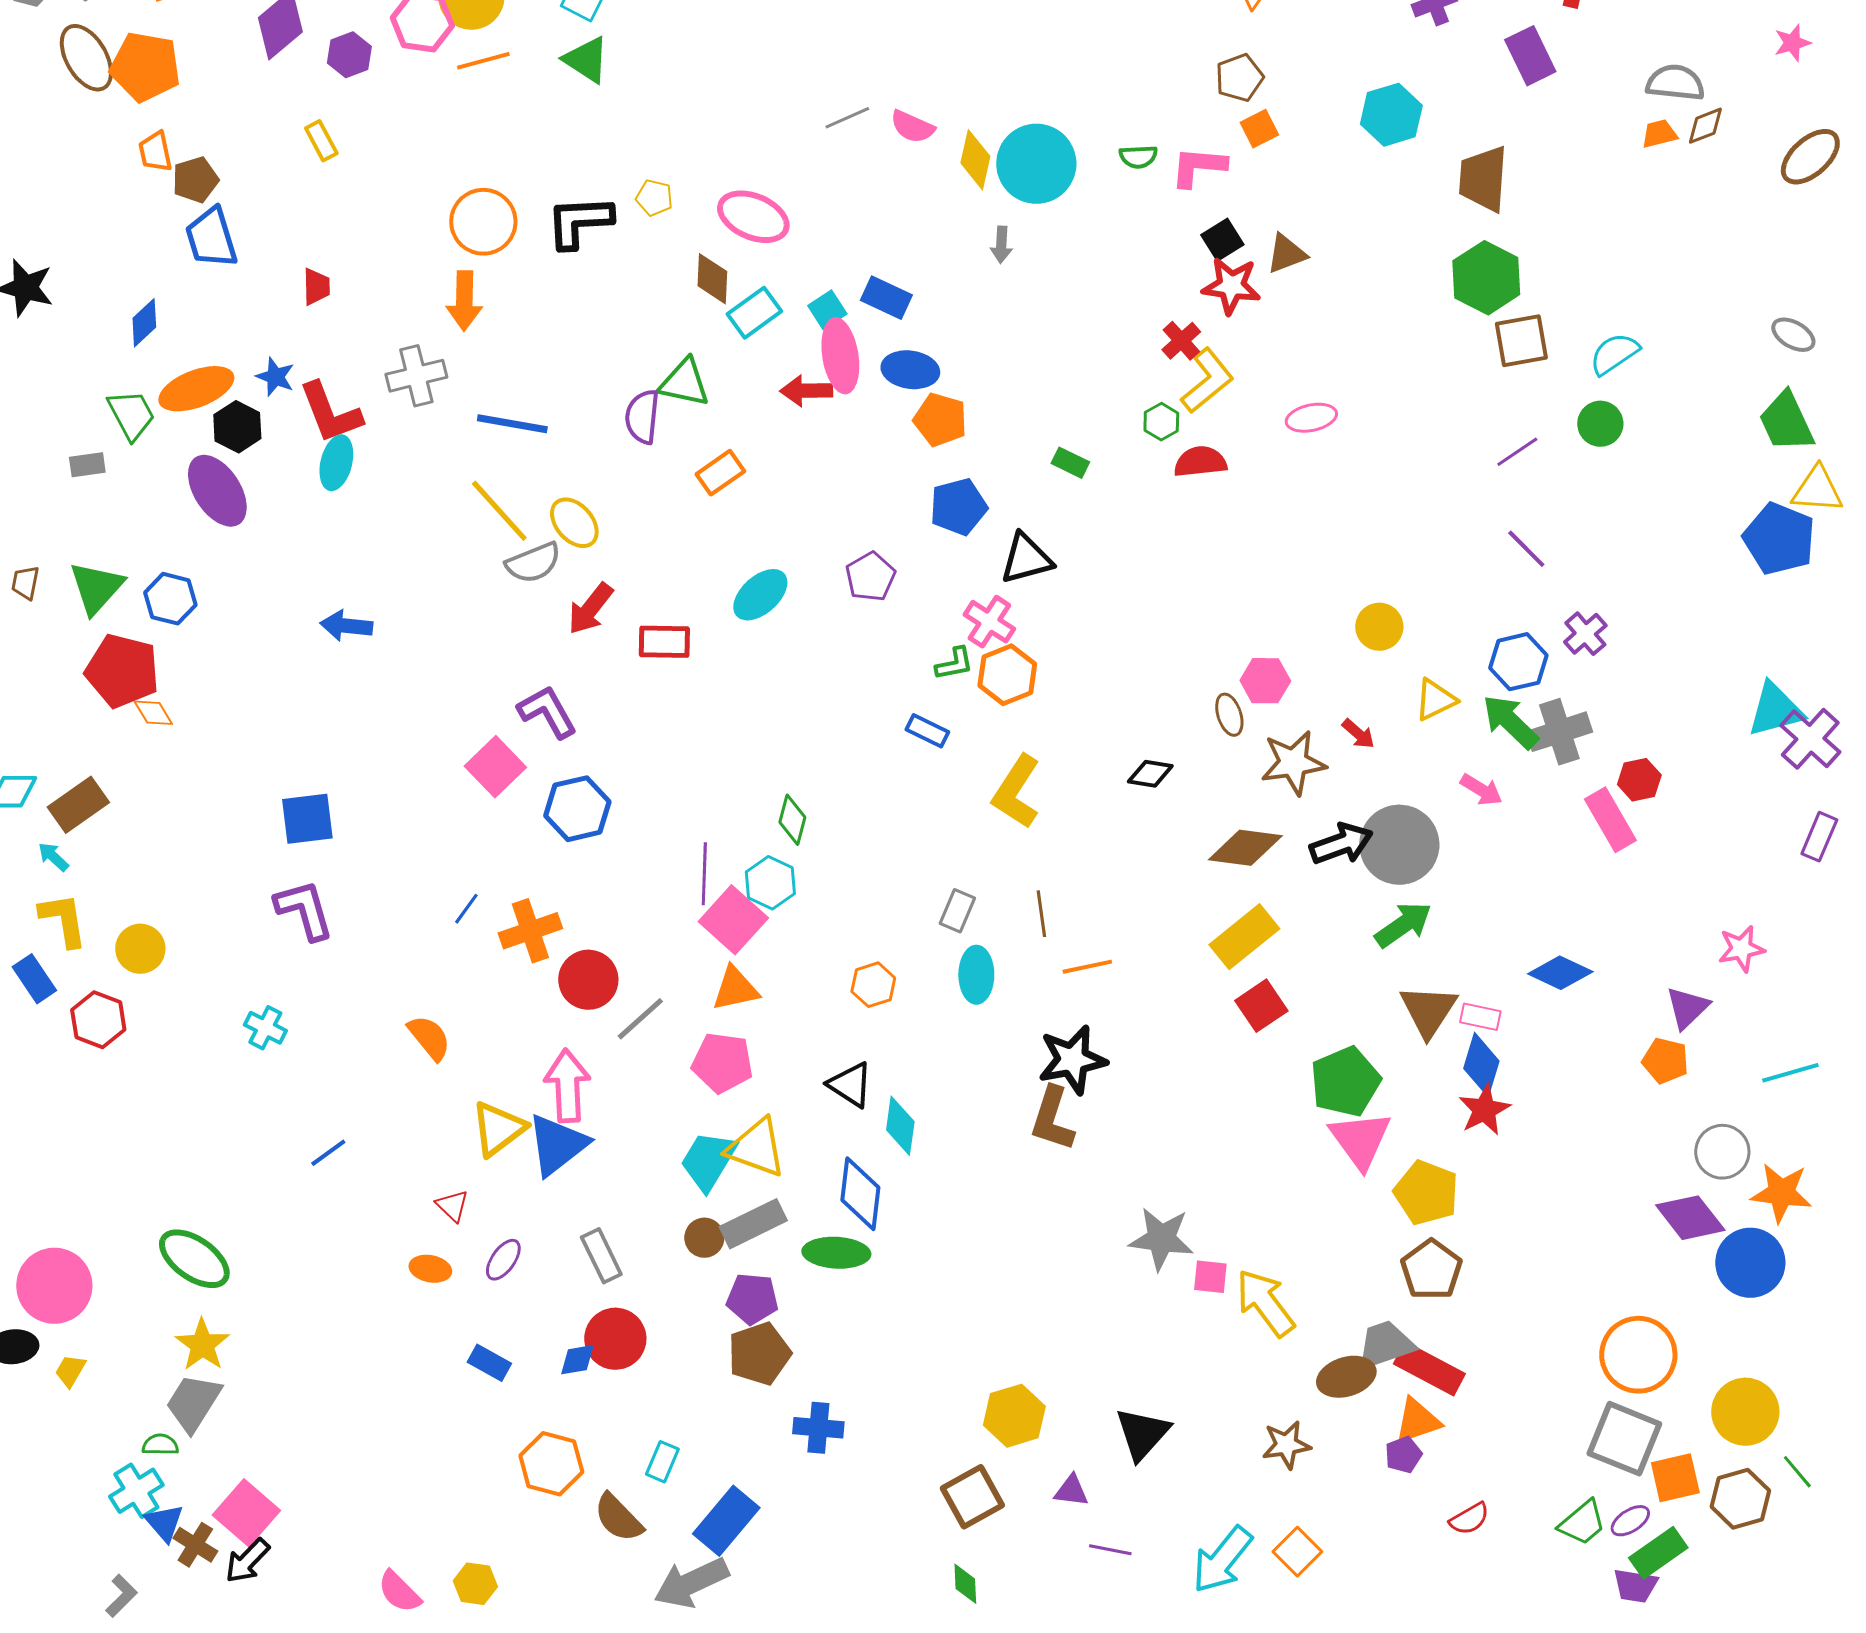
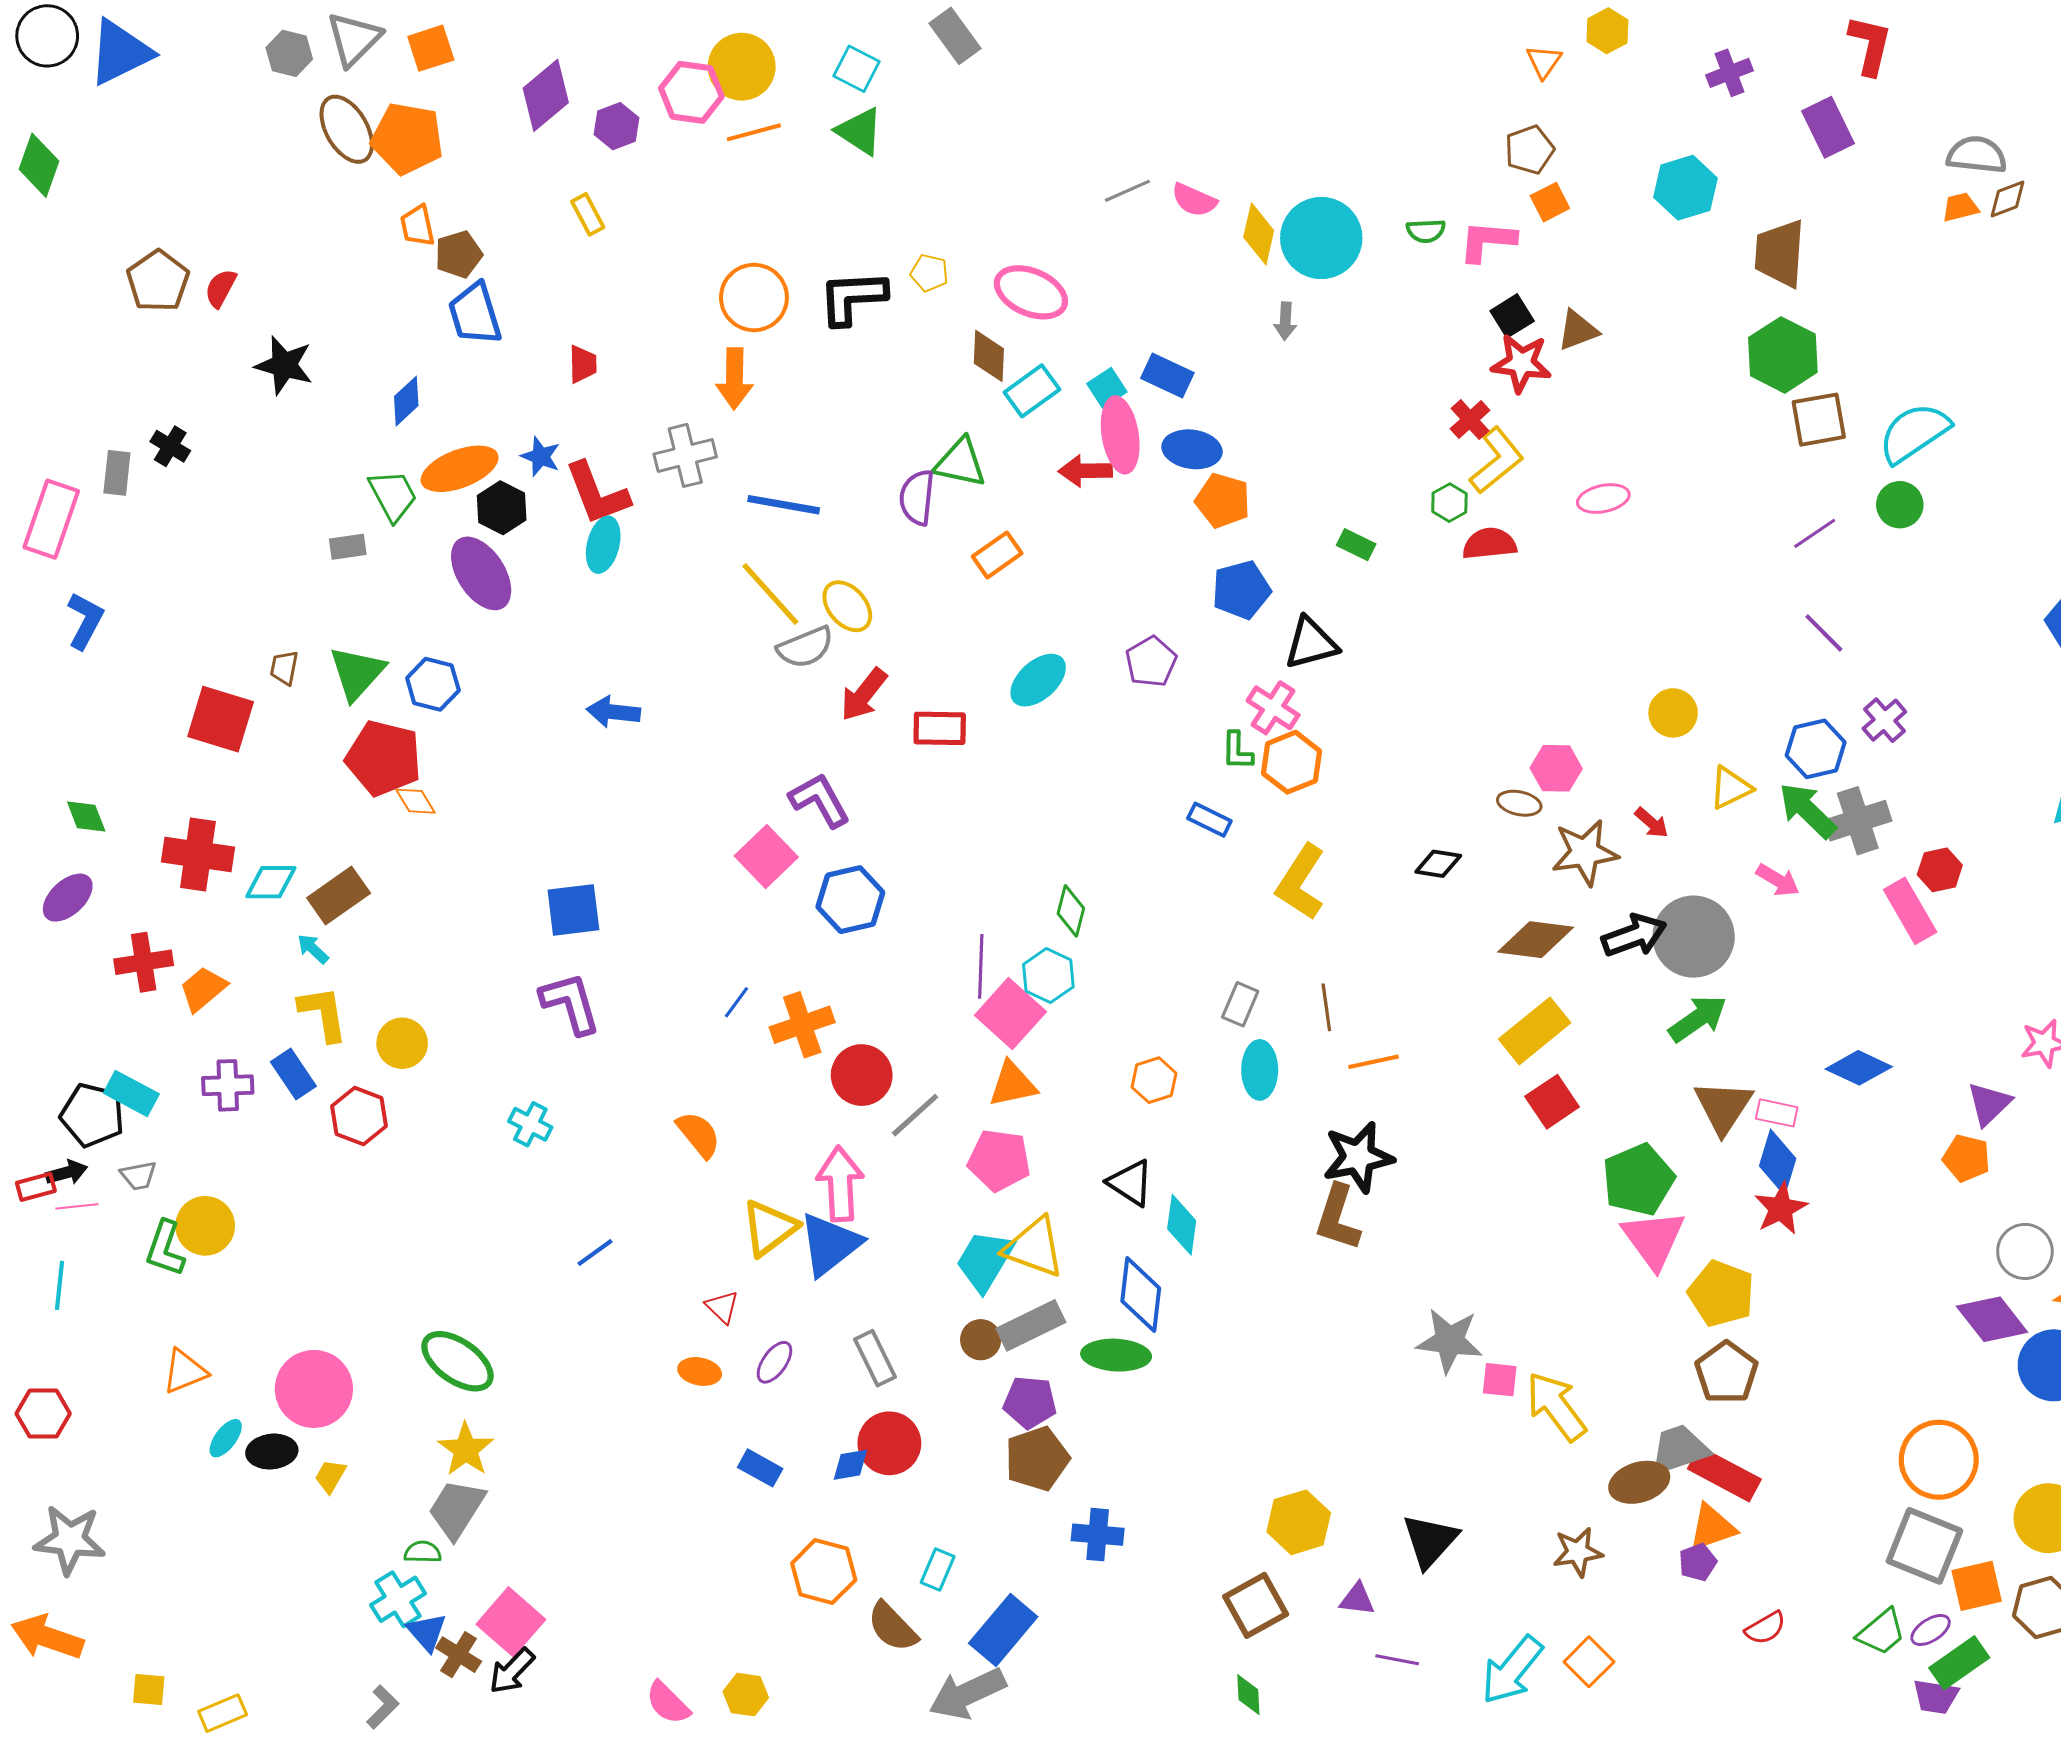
cyan semicircle: (1614, 354) -> (1914, 433), size x1.4
green L-shape: (954, 664) -> (1237, 751), turned 102
brown ellipse: (1229, 715) -> (1519, 803), turned -60

